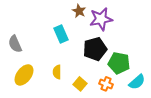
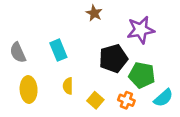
purple star: (101, 19) -> (141, 30), moved
cyan rectangle: (61, 34) -> (58, 50), moved
yellow ellipse: (24, 75) -> (29, 90), turned -40

